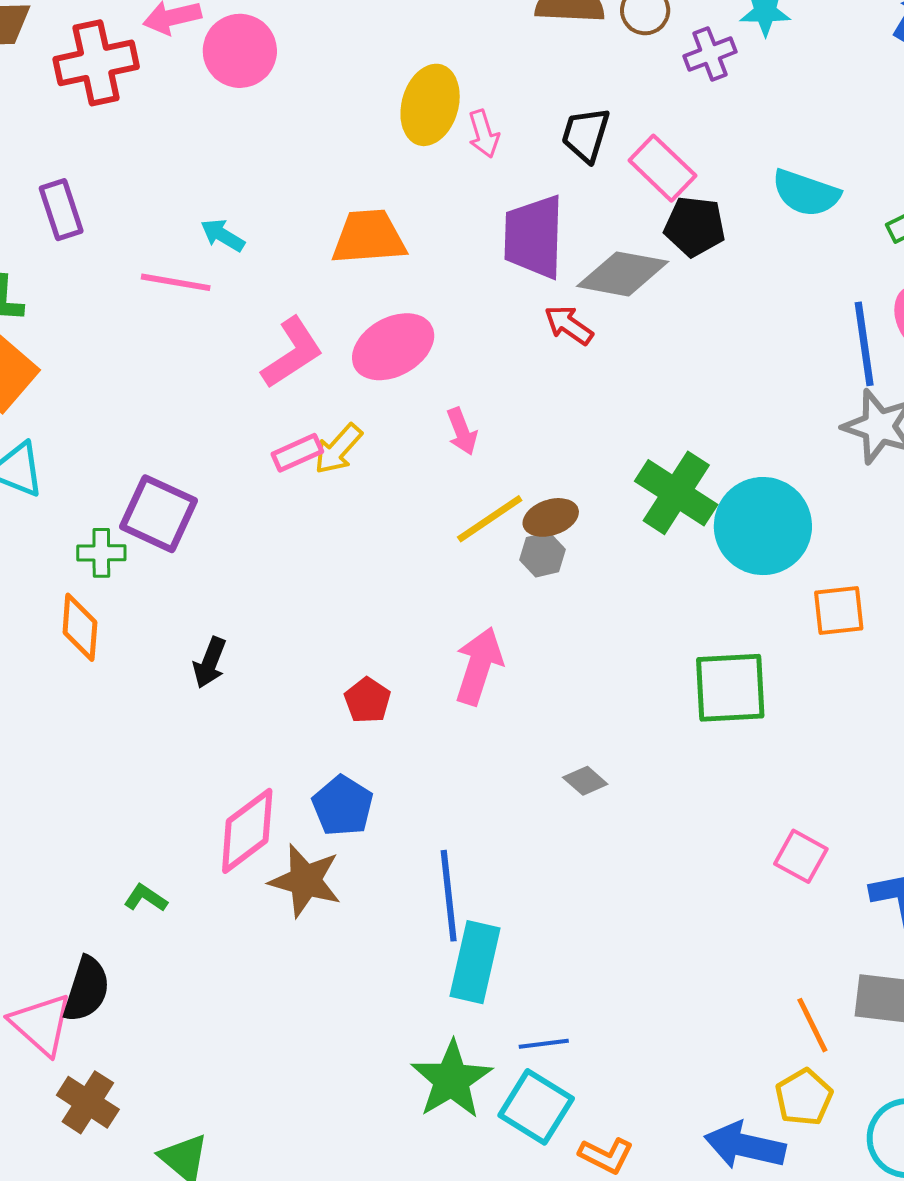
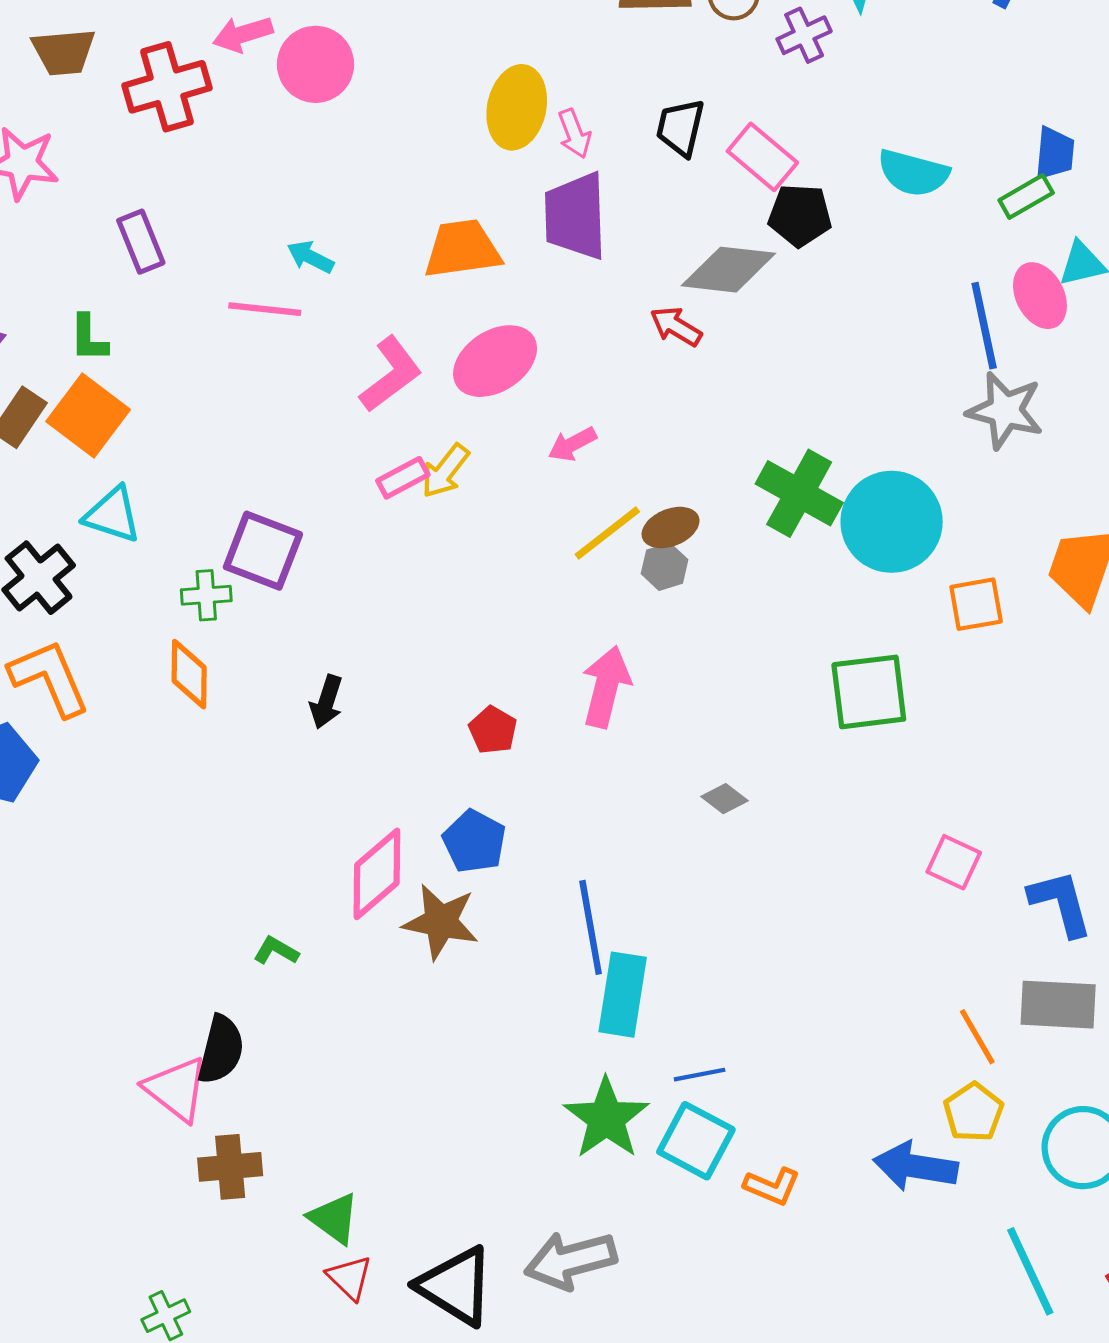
purple trapezoid: (534, 237) -> (575, 216), moved
pink arrow: (462, 431) -> (572, 444), turned 87
brown cross: (88, 1102) -> (230, 1167), turned -34

